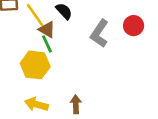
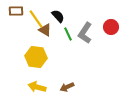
green line: (47, 44) -> (68, 34), moved
brown arrow: (76, 104) -> (67, 87), turned -112

